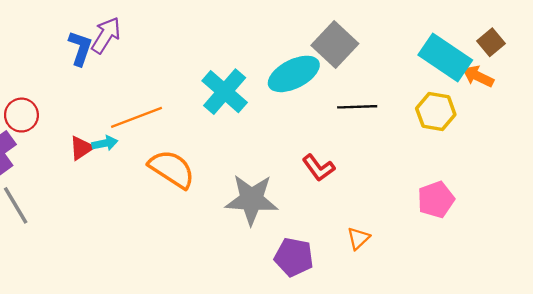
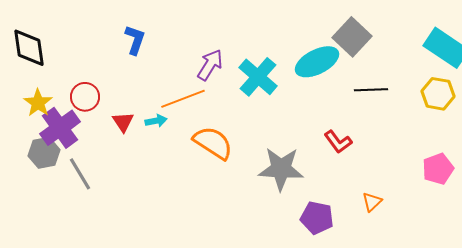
purple arrow: (106, 35) -> (210, 65), moved
red triangle: (81, 148) -> (123, 122), moved, turned -30

